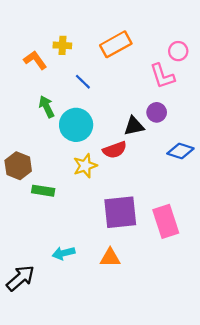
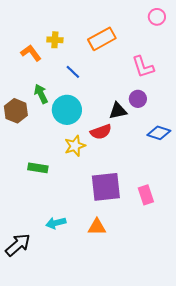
pink circle: (178, 51) -> (157, 17), moved
brown hexagon: (18, 166) -> (16, 111), moved
pink rectangle: (166, 221) -> (146, 195), size x0.7

